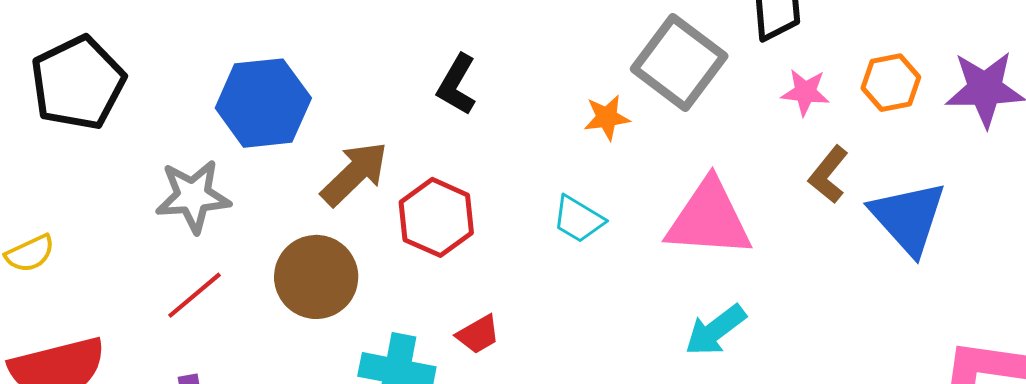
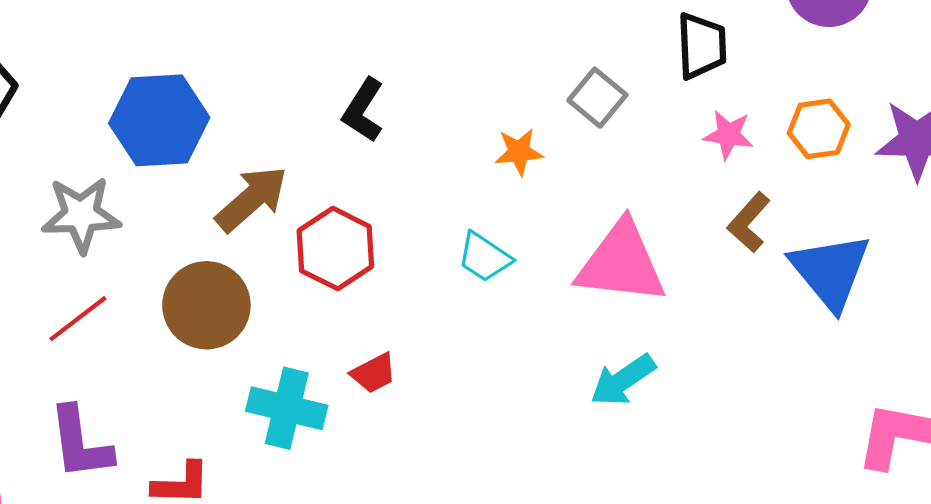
gray square: (679, 63) -> (597, 98), size x0.6

